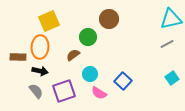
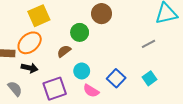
gray line: (167, 44) -> (148, 44), moved
orange ellipse: (40, 47) -> (30, 43), turned 45
cyan square: (172, 78) -> (150, 78), moved
gray semicircle: (36, 91) -> (15, 89), moved

